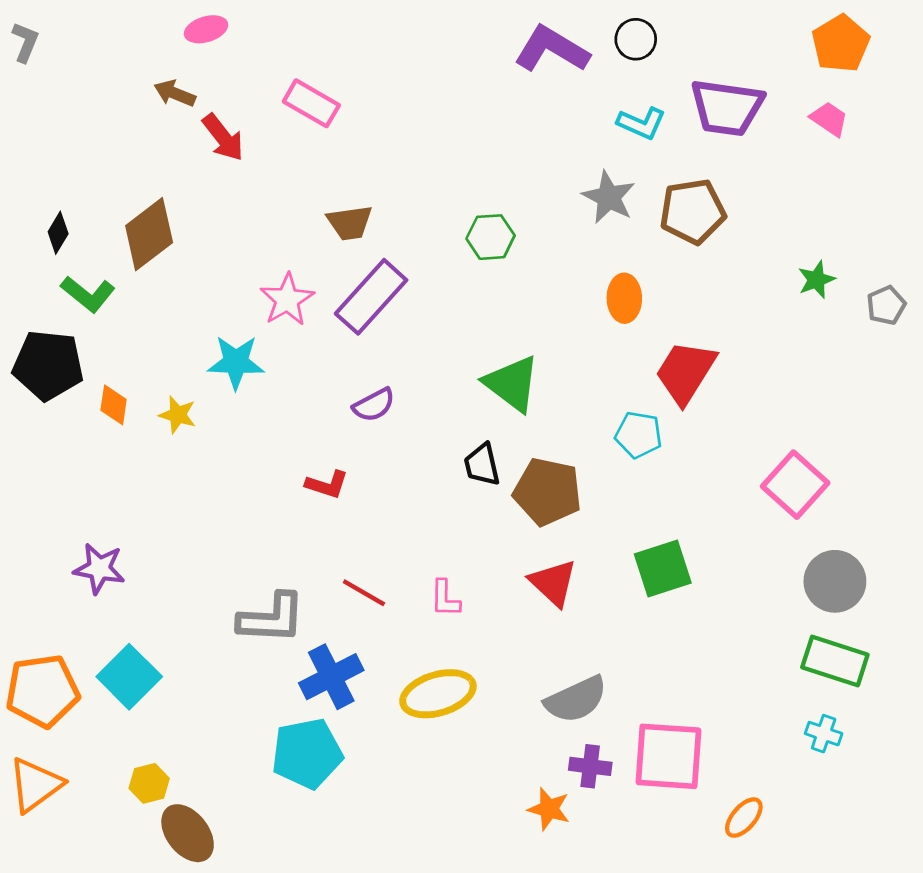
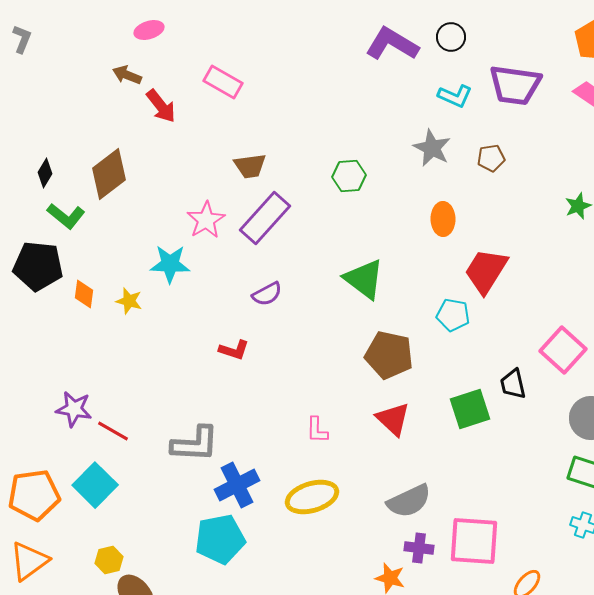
brown pentagon: (693, 211) -> (491, 158), size x0.6
black trapezoid: (482, 465) -> (513, 384), moved
red line: (364, 593) -> (113, 431), moved

